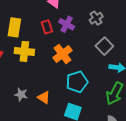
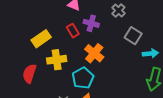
yellow rectangle: (14, 27) -> (41, 39), turned 60
cyan pentagon: (77, 82) -> (83, 78), moved

